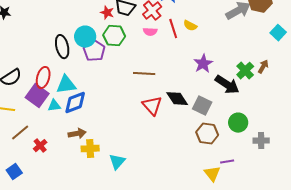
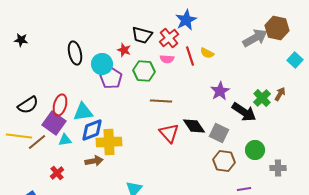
red star: (107, 13) -> (124, 50), moved
green hexagon: (114, 36) -> (144, 71), moved
black ellipse: (62, 47) -> (75, 53), moved
cyan triangle: (54, 106) -> (65, 140), moved
brown line: (20, 133) -> (37, 142), moved
yellow cross: (90, 149) -> (109, 142), moved, size x1.4

